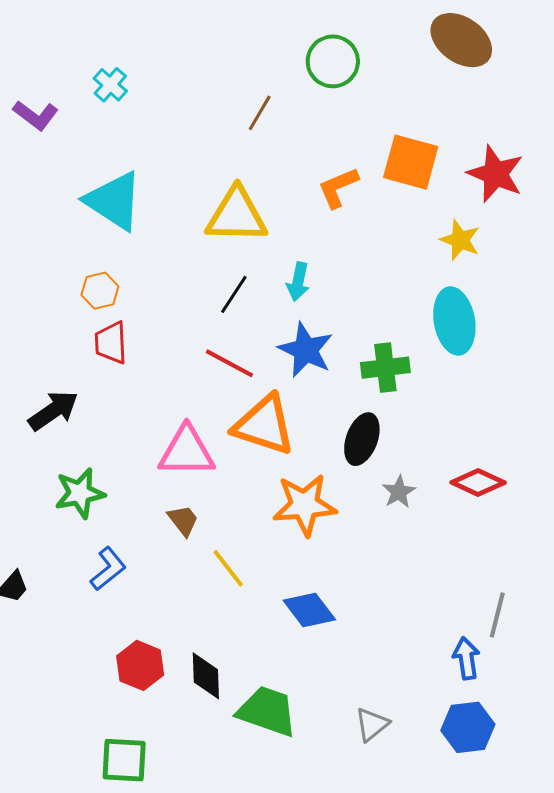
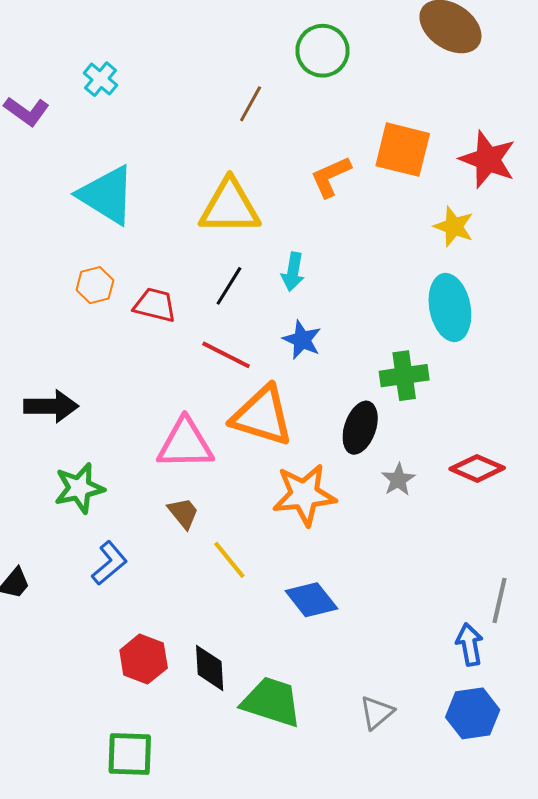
red trapezoid: (111, 343) -> (155, 305), moved, turned 108
blue star: (306, 350) -> (302, 340), size x0.7
green cross: (385, 368) -> (404, 376), moved
black arrow: (53, 411) -> (51, 406), turned 36

